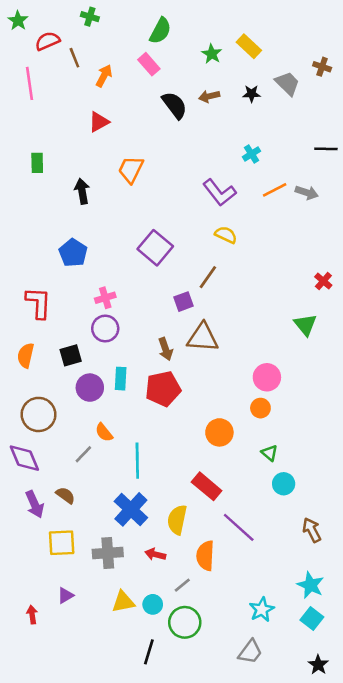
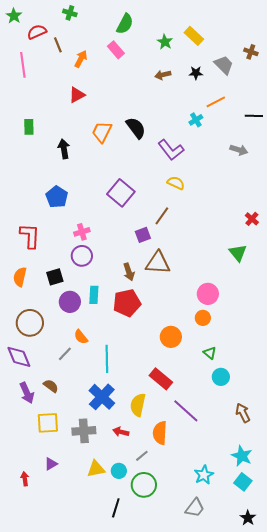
black semicircle: (175, 105) -> (136, 128), moved
orange line: (275, 190) -> (216, 102), moved

